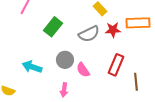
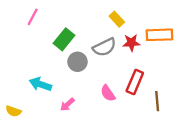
gray circle: (65, 60) -> (77, 62), moved
pink semicircle: (83, 70) -> (108, 93), moved
pink arrow: (64, 90) -> (67, 104), moved, turned 40

